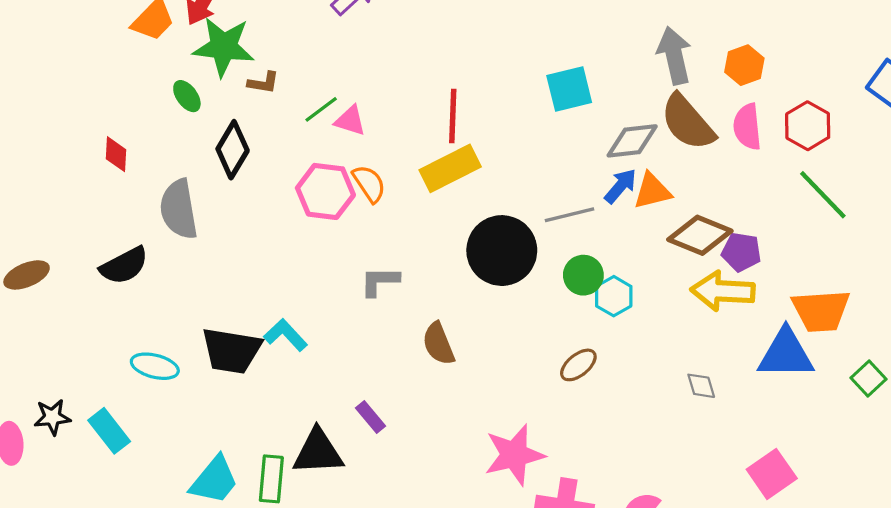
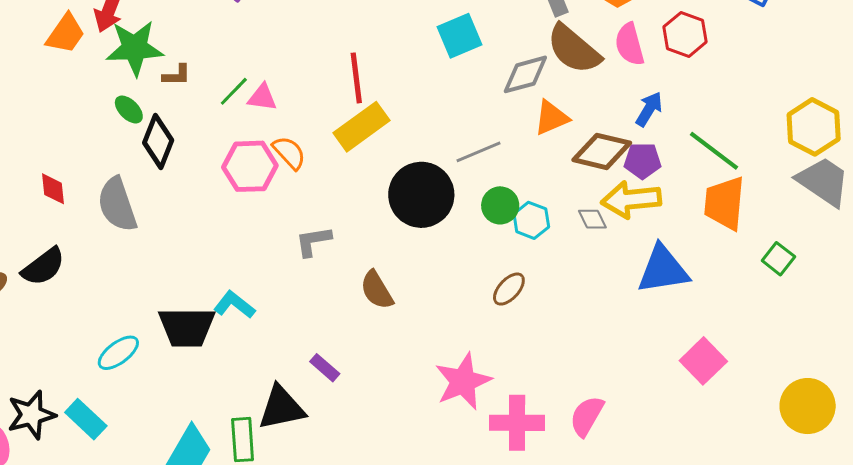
green ellipse: (187, 96) -> (129, 109), moved
red diamond: (116, 154) -> (53, 189), moved
blue arrow: (620, 186) -> (649, 109), moved
green line: (823, 195) -> (714, 151), moved
black semicircle: (124, 266) -> (43, 267), moved
orange trapezoid: (821, 311) -> (725, 203), turned 108
blue triangle: (786, 354) -> (663, 270), moved
cyan ellipse: (155, 366) -> (118, 353), turned -42
gray diamond: (701, 386) -> (592, 219), moved
black star: (52, 417) -> (31, 415), size x1.4

